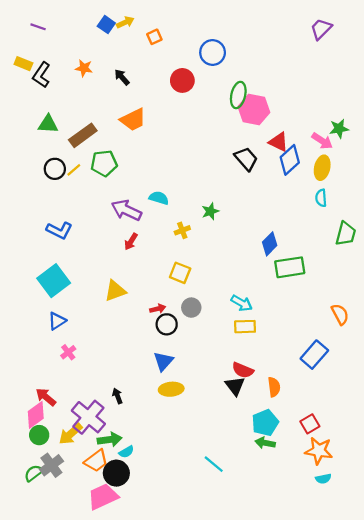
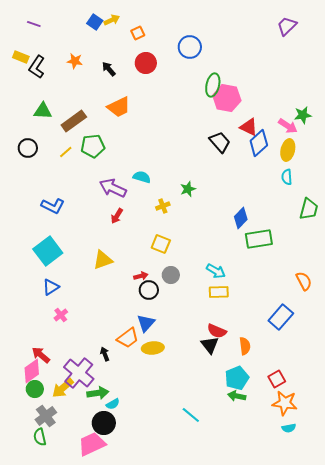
red circle: (182, 80) -> (146, 63), moved
black circle: (55, 169) -> (28, 148), moved
orange trapezoid: (96, 461) -> (128, 338), moved
green semicircle: (34, 473) -> (40, 437), moved, turned -66

